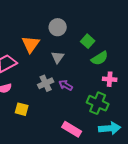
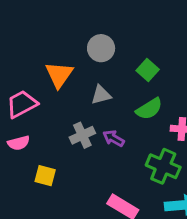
gray triangle: (58, 57) -> (101, 95), turned 40
green semicircle: (100, 58) -> (149, 109), moved

